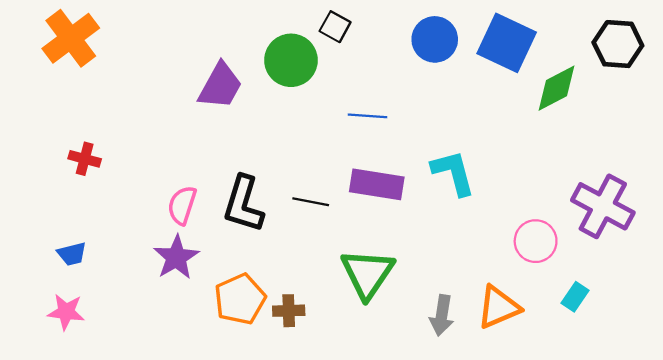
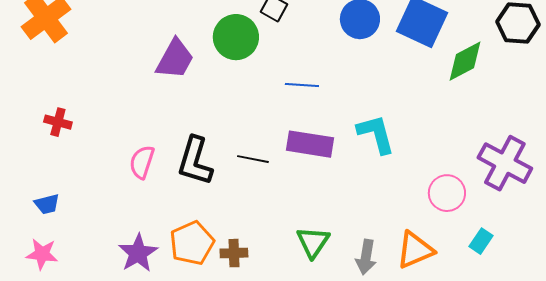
purple star: (176, 257) -> (138, 253), moved
green triangle: (367, 274) -> (313, 242), moved, size x0.7

